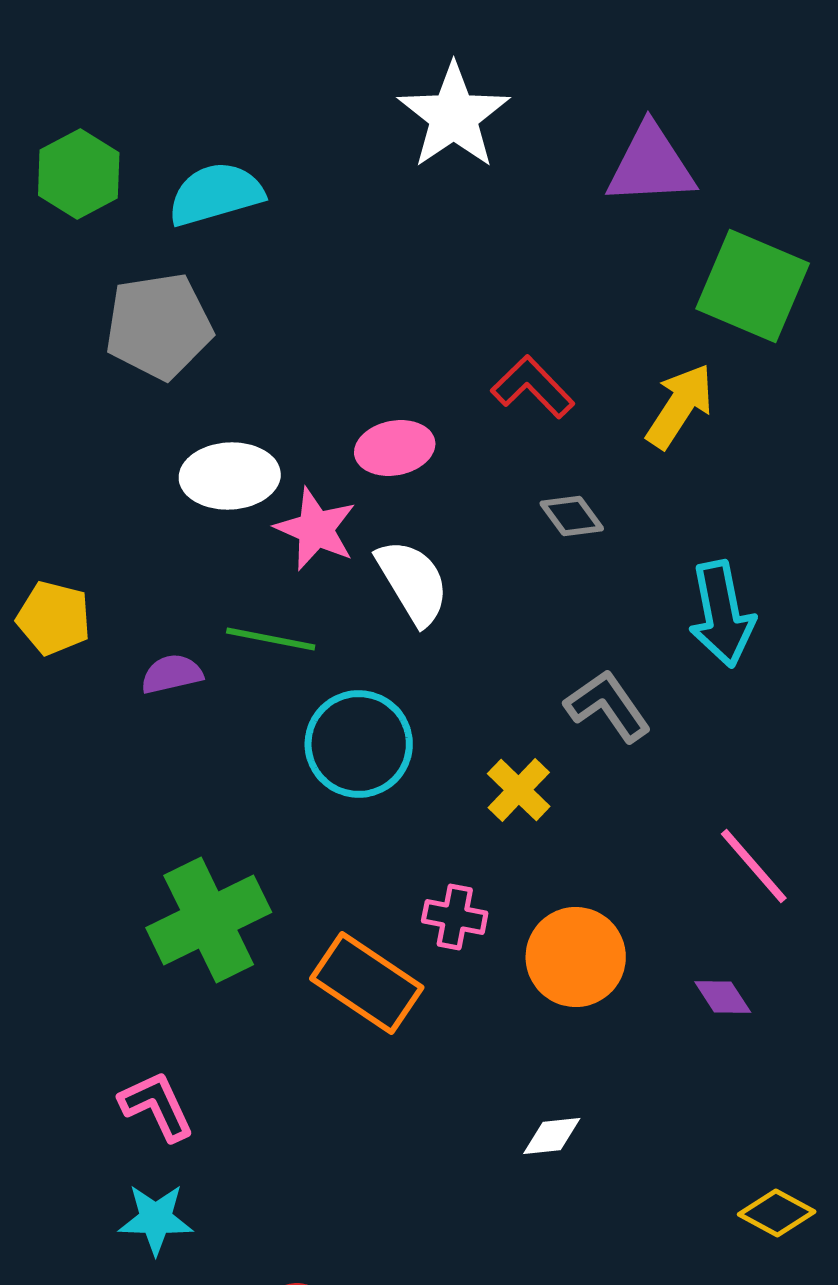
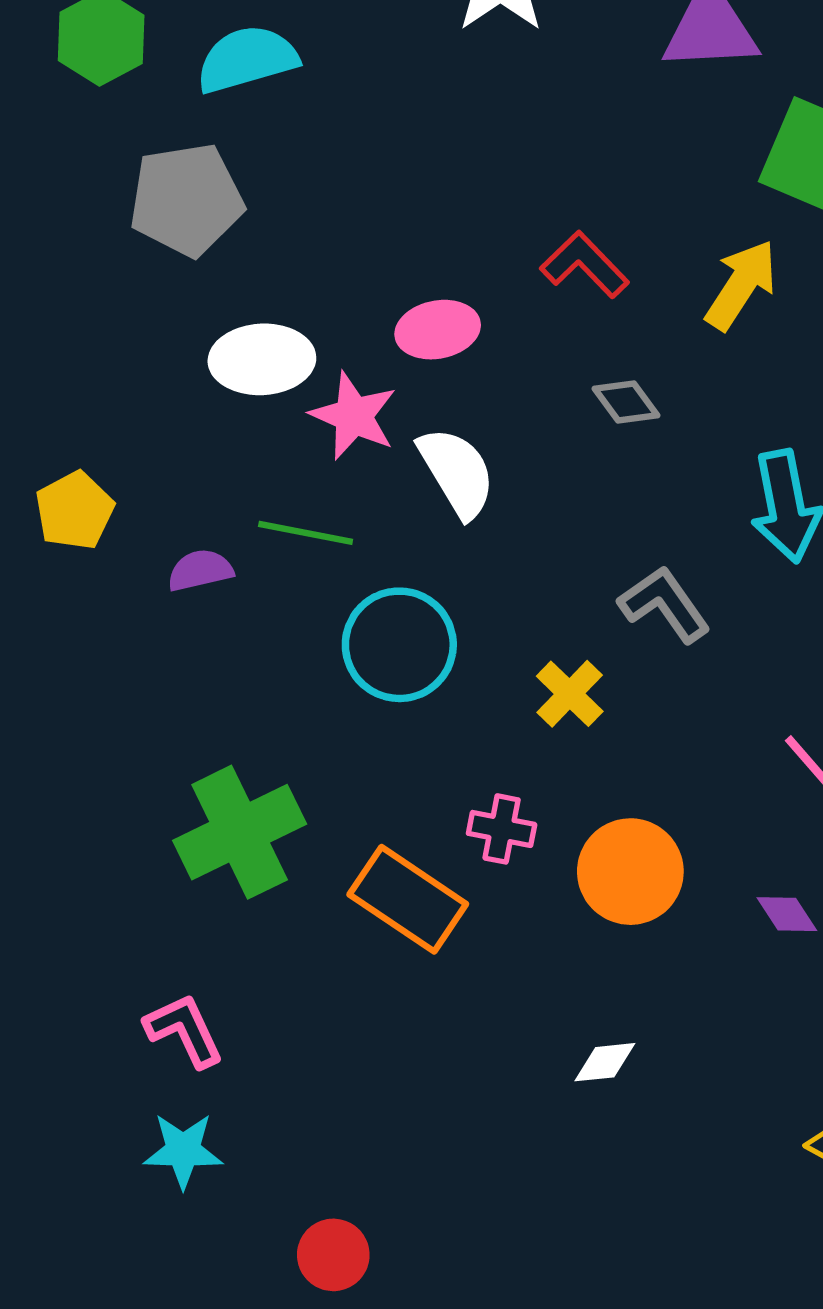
yellow pentagon: (54, 618) -> (75, 511), turned 30

